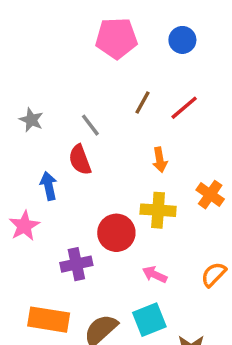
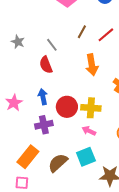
orange arrow: (160, 160) -> (92, 65), size x1.5
blue arrow: (49, 186) -> (43, 97), moved
yellow cross: (158, 210) -> (91, 108), moved
orange rectangle: (49, 320) -> (28, 157), turned -60

